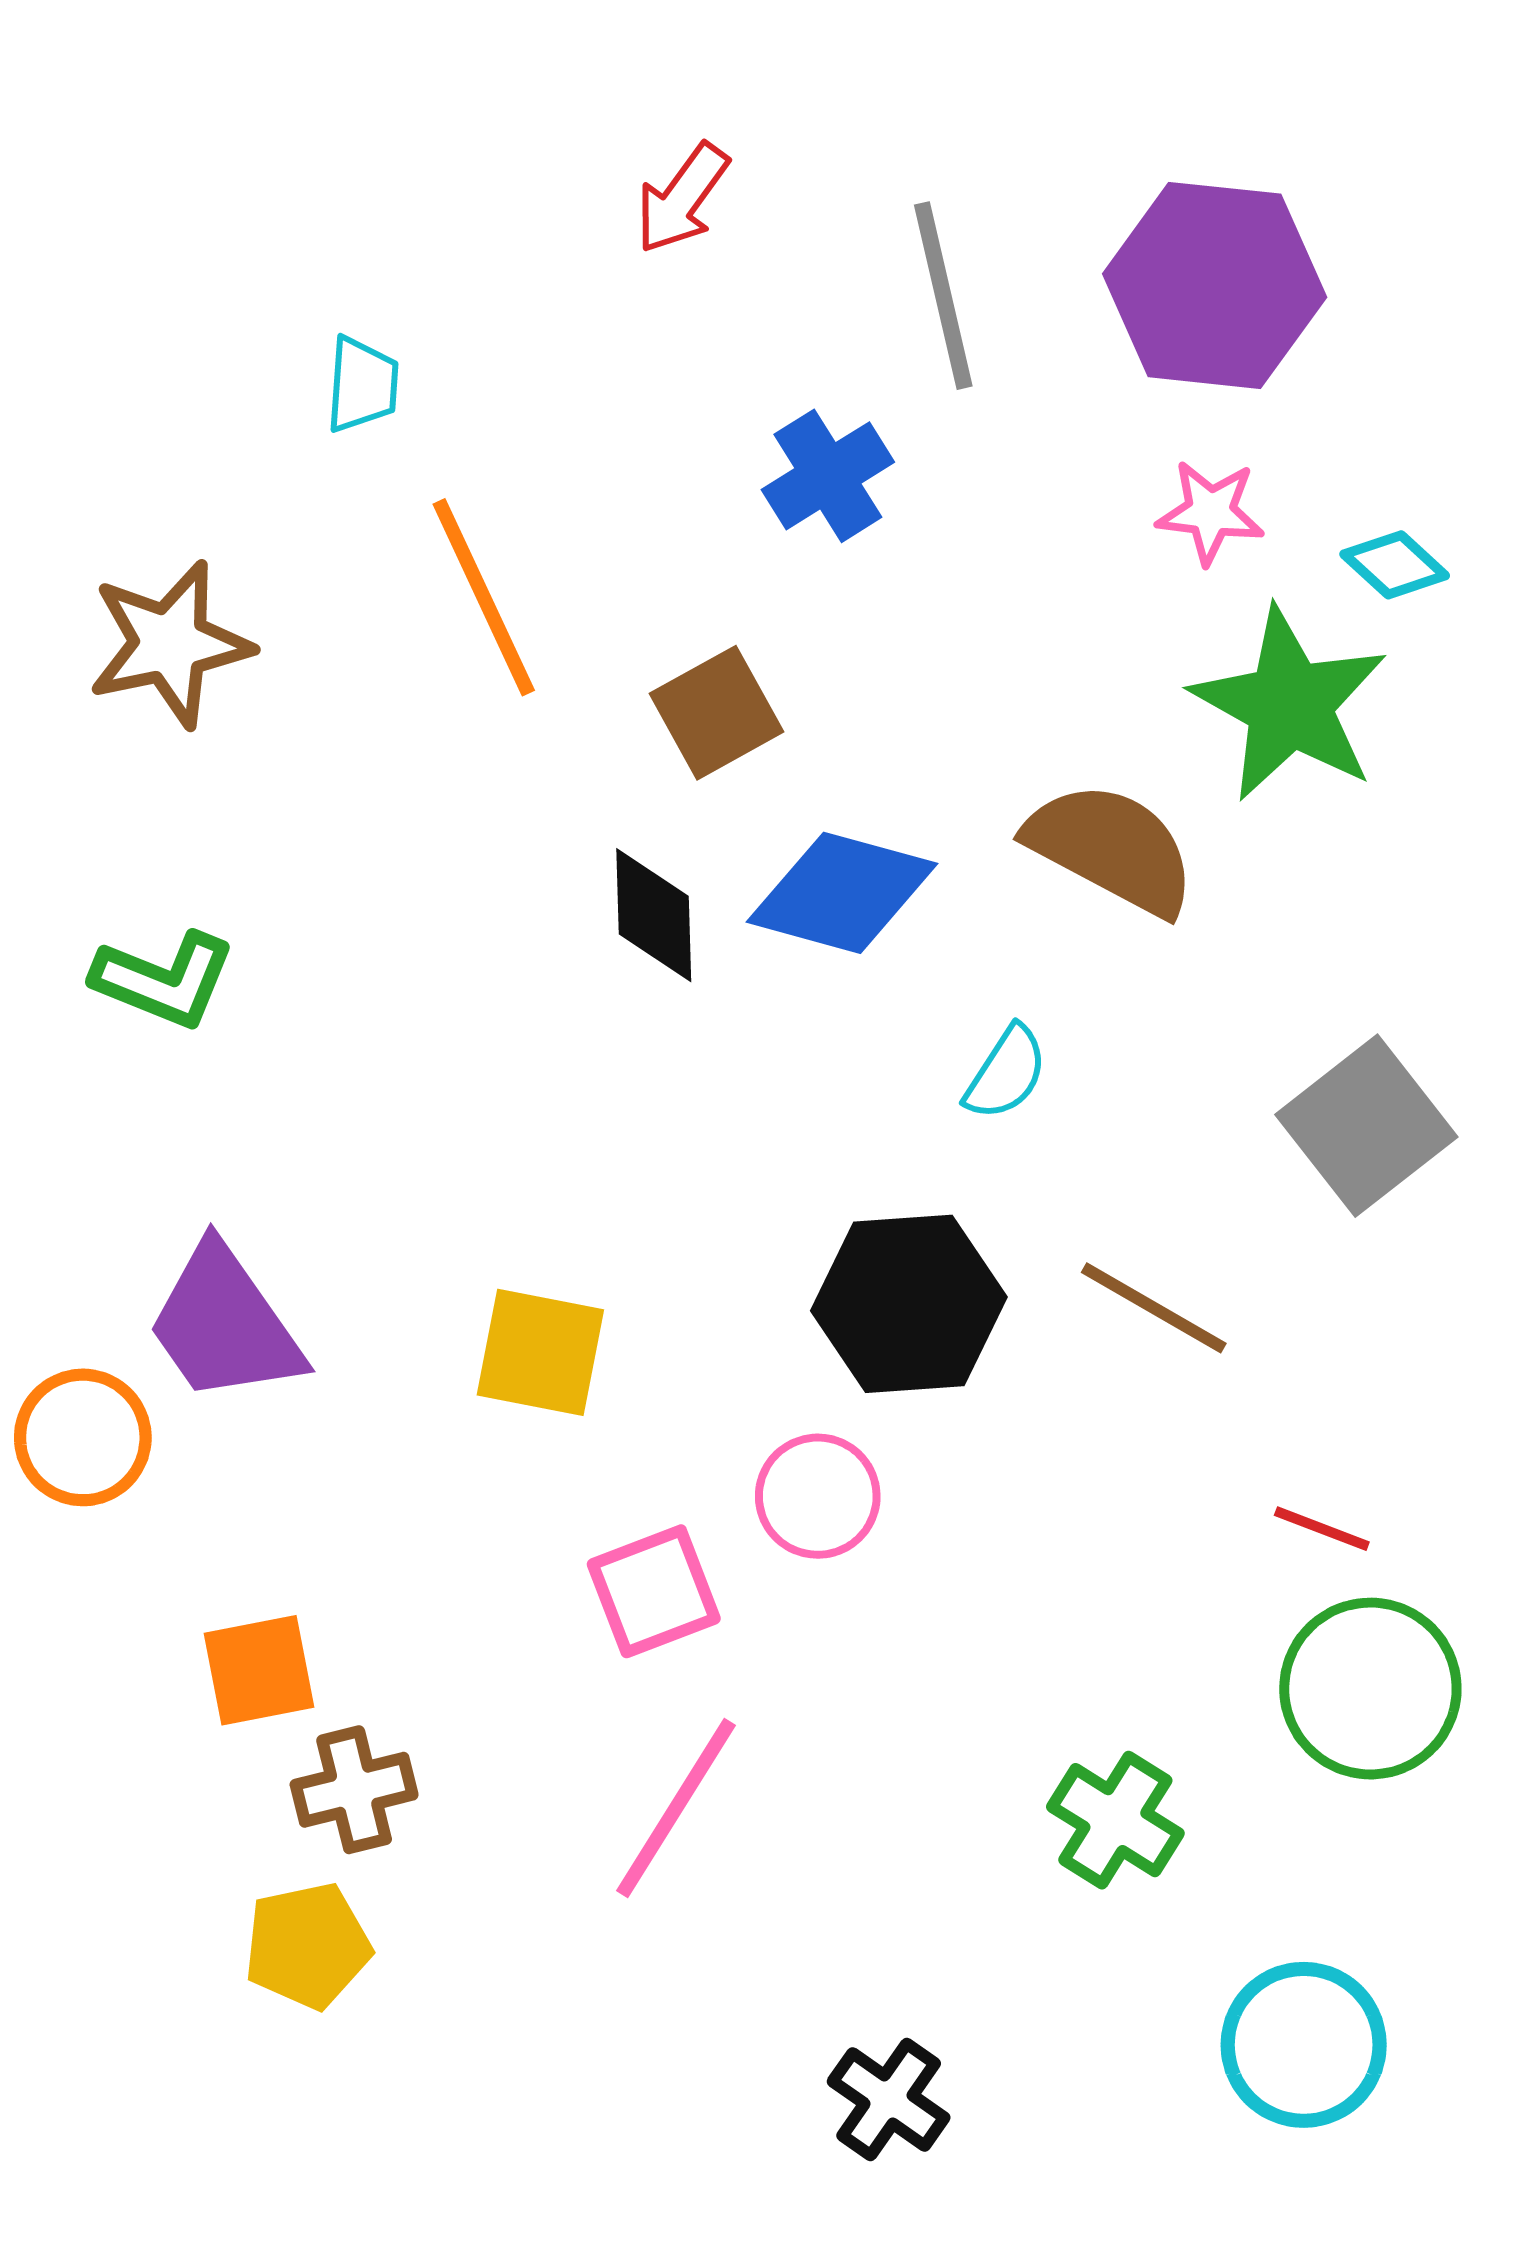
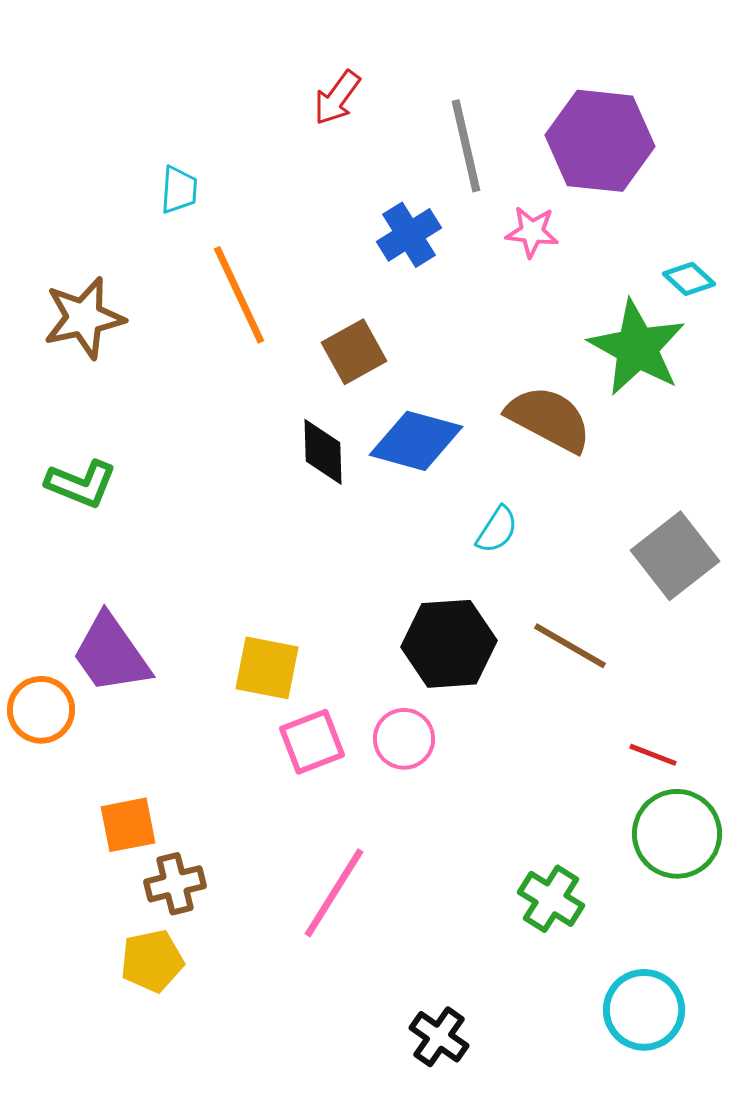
pink star: (1210, 512) -> (532, 232), moved
pink square: (654, 1591) -> (312, 742), moved

